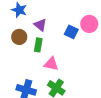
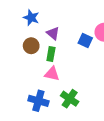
pink triangle: (51, 64) -> (52, 74), moved

